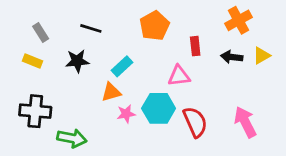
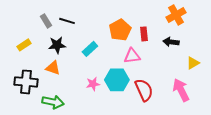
orange pentagon: (155, 26) -> (120, 30), moved
gray rectangle: (41, 33) -> (46, 21), moved
yellow triangle: (262, 56) -> (193, 63), moved
yellow rectangle: (33, 61) -> (24, 45), turned -56
orange triangle: (111, 92) -> (53, 68), moved, turned 35

